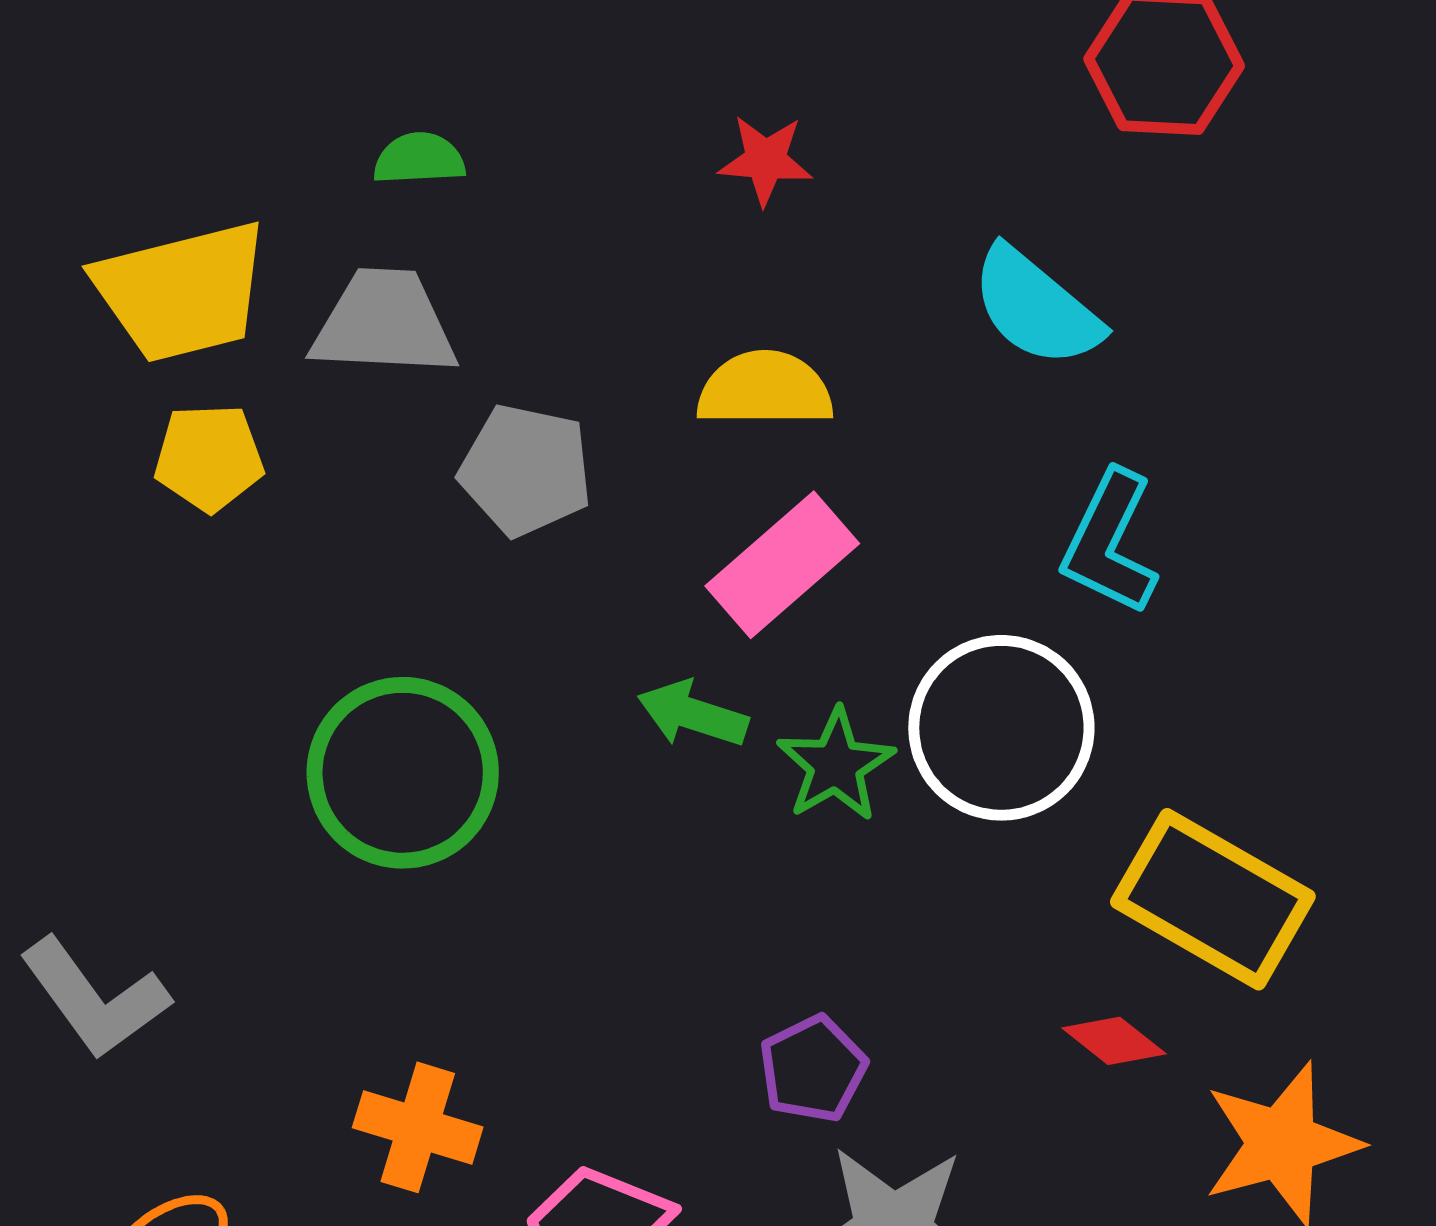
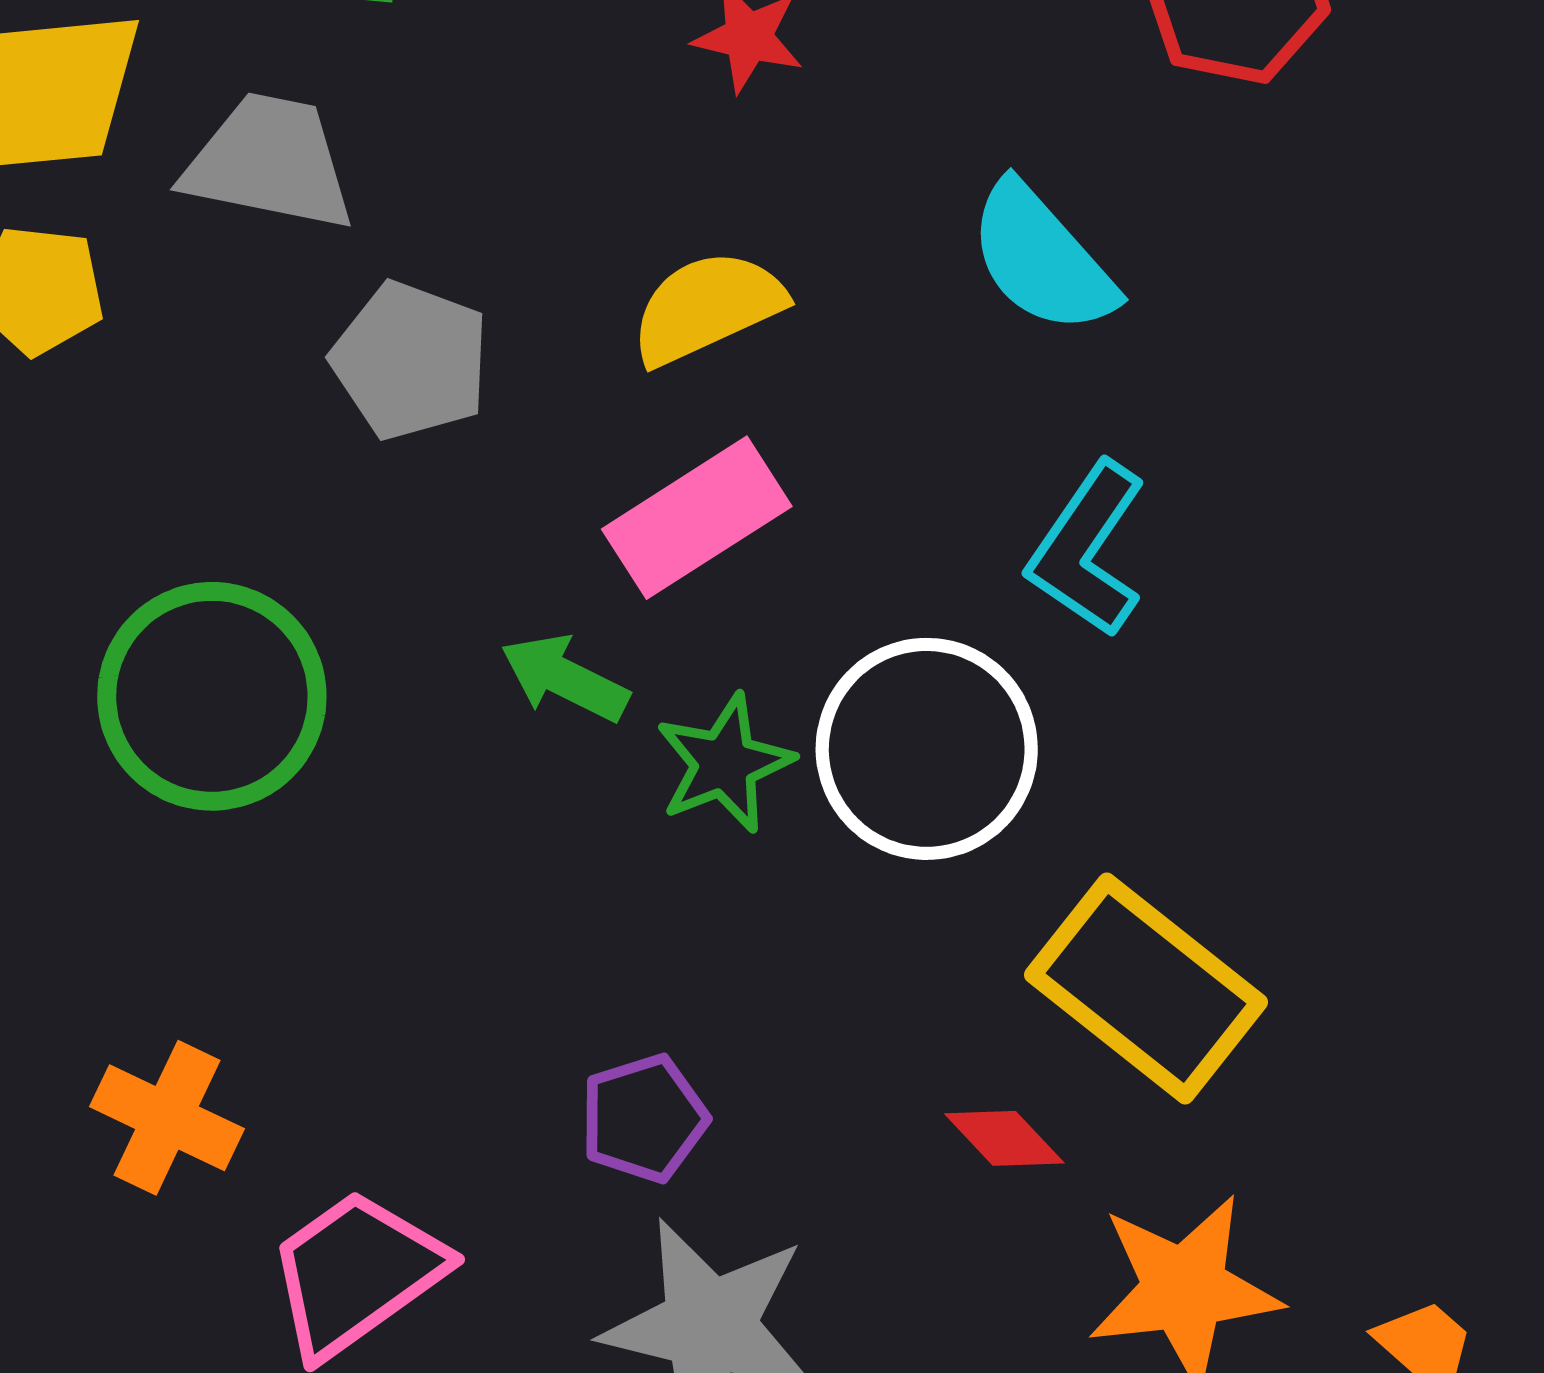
yellow semicircle: (765, 389) -> (707, 307), turned -33

